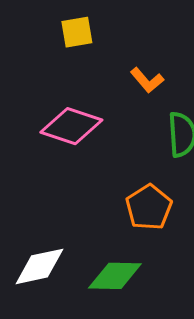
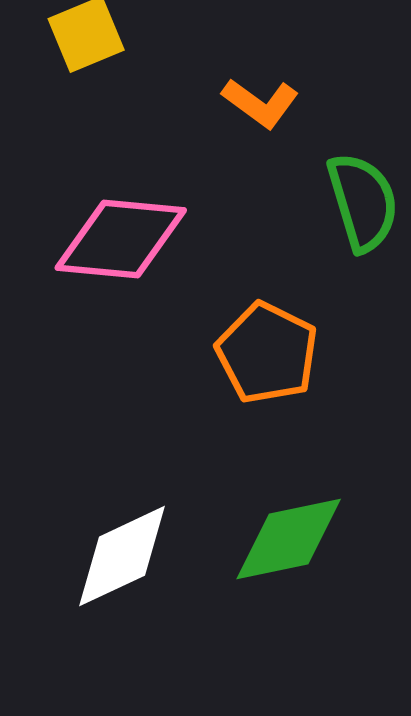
orange pentagon: (149, 207) -> (267, 353), moved

